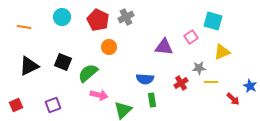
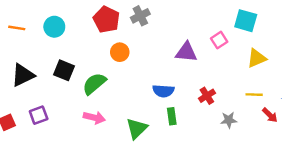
cyan circle: (62, 17) -> (54, 27), moved
gray star: (199, 68) -> (229, 120), moved
yellow line: (211, 82) -> (254, 95), moved
pink arrow: (99, 95) -> (94, 118), moved
purple square: (53, 105) -> (39, 115), moved

